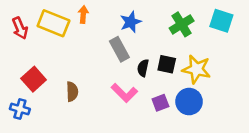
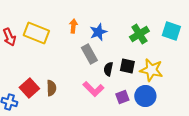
orange arrow: (83, 14) -> (73, 26), moved
red square: (34, 79) -> (29, 88), moved

